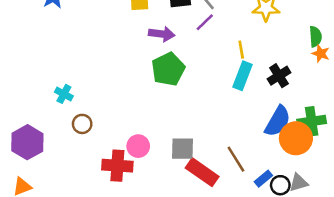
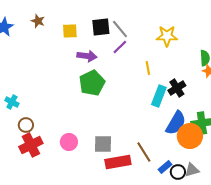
cyan rectangle: (242, 76) -> (159, 96), moved
red cross: (117, 166) -> (31, 145), moved, turned -30
red rectangle: (202, 172) -> (118, 162), turned -45

